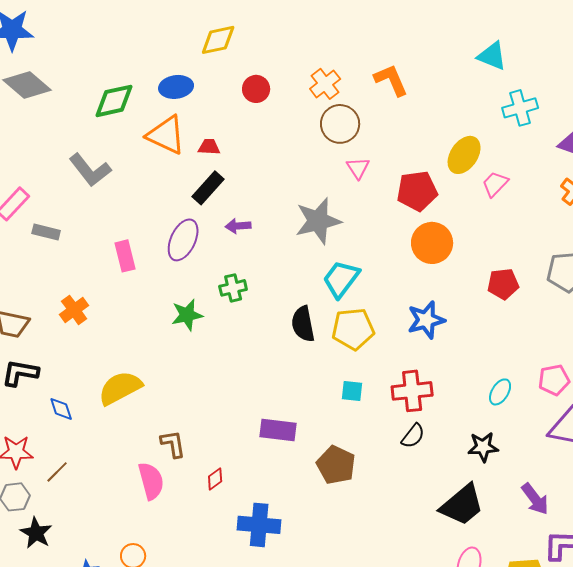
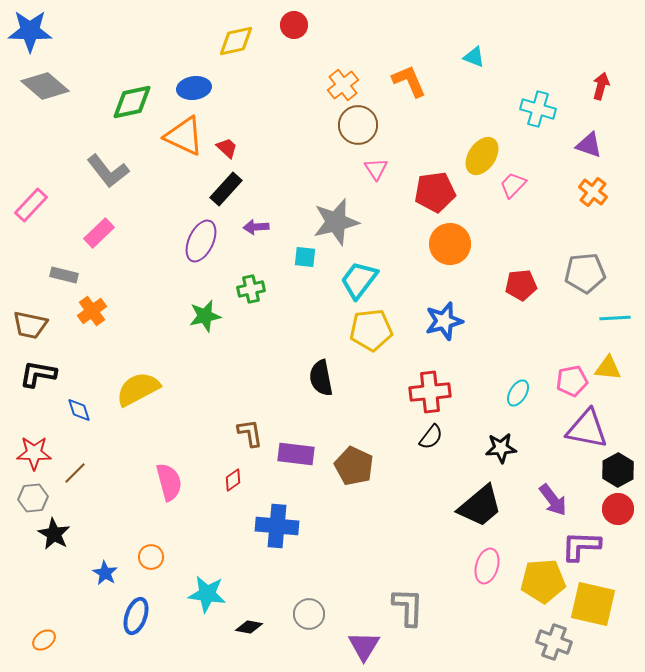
cyan triangle: (492, 56) -> (474, 57), moved, size x0.7
red circle: (256, 89) -> (294, 25), moved
cyan cross: (520, 108) -> (538, 109), turned 32
red trapezoid: (209, 147) -> (227, 148), turned 40
gray rectangle: (46, 232) -> (64, 275), moved
pink rectangle: (125, 256) -> (99, 233), moved, turned 60
black semicircle: (303, 324) -> (321, 378), moved
cyan square: (352, 391) -> (305, 257), moved
purple rectangle: (278, 430) -> (296, 454), moved
brown L-shape: (173, 444) -> (250, 433), moved

